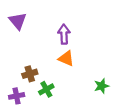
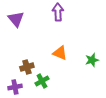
purple arrow: (64, 34) -> (58, 12), moved
green star: (102, 86) -> (92, 60), moved

